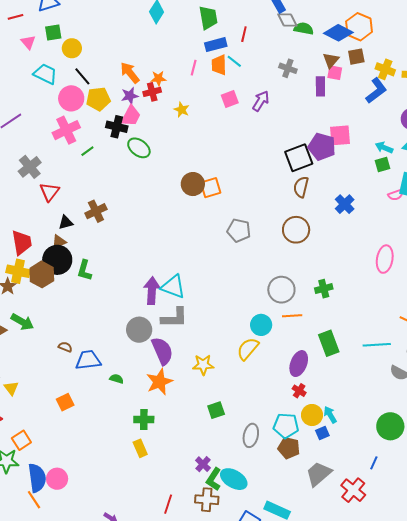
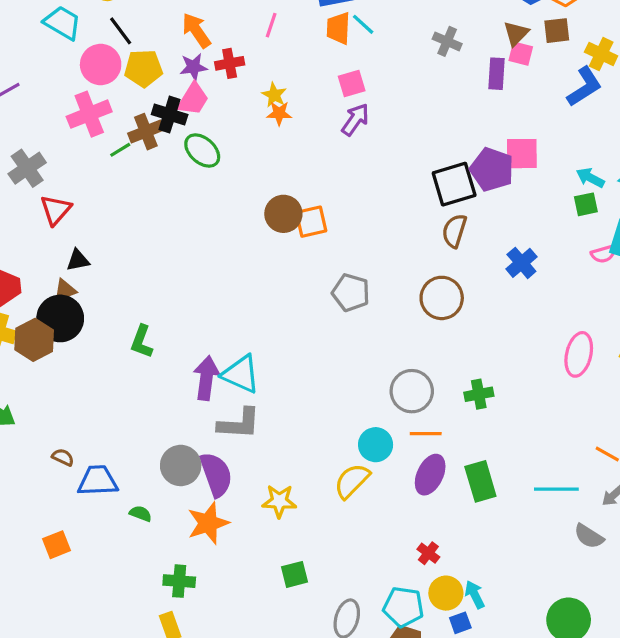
pink line: (194, 68) -> (271, 25), moved
orange star: (158, 78) -> (279, 113), moved
purple arrow: (261, 101) -> (355, 120), moved
brown cross: (96, 211) -> (146, 132), moved
green L-shape: (84, 270) -> (142, 342), moved
gray circle: (139, 330) -> (181, 465), moved
purple ellipse: (299, 364) -> (430, 475), moved

